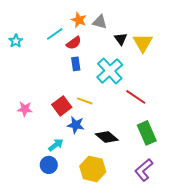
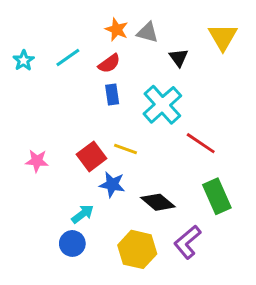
cyan line: (55, 34) -> (68, 58), moved
yellow triangle: (143, 43) -> (223, 37), moved
purple L-shape: (144, 170) -> (187, 242), moved

